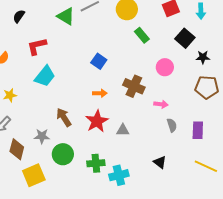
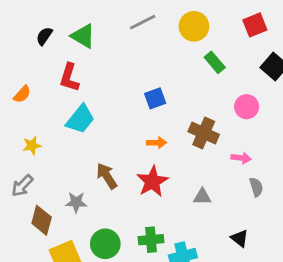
green triangle: (66, 16) -> (83, 36), moved
red L-shape: (37, 46) -> (69, 78), turned -60
blue square: (99, 61) -> (155, 98), turned 35
gray triangle: (123, 130) -> (202, 197), moved
green circle: (63, 154) -> (105, 244), moved

